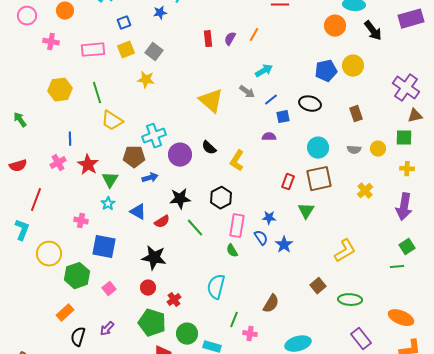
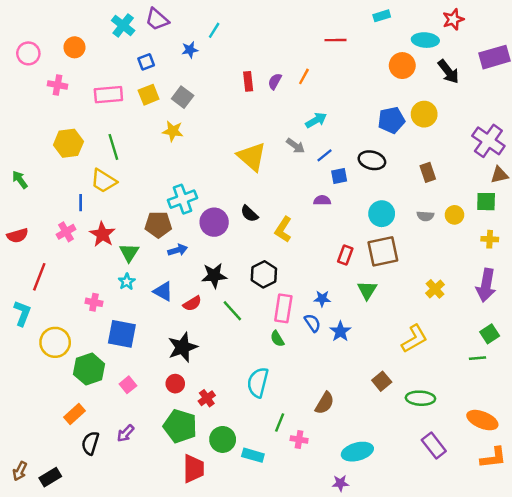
yellow trapezoid: (112, 121) -> (104, 181), moved
yellow cross: (365, 191) -> (435, 289), moved
black star: (154, 258) -> (183, 347), turned -30

